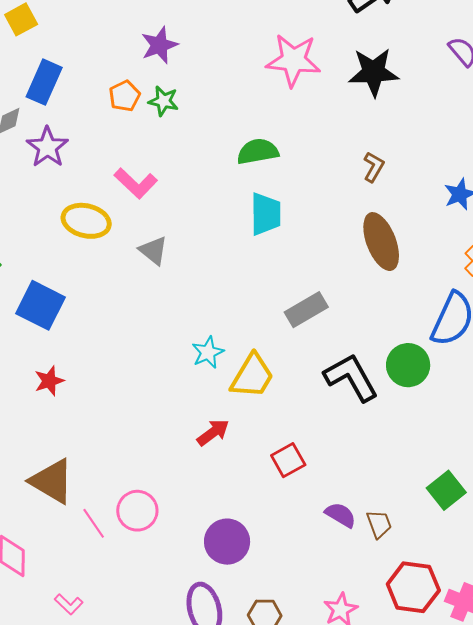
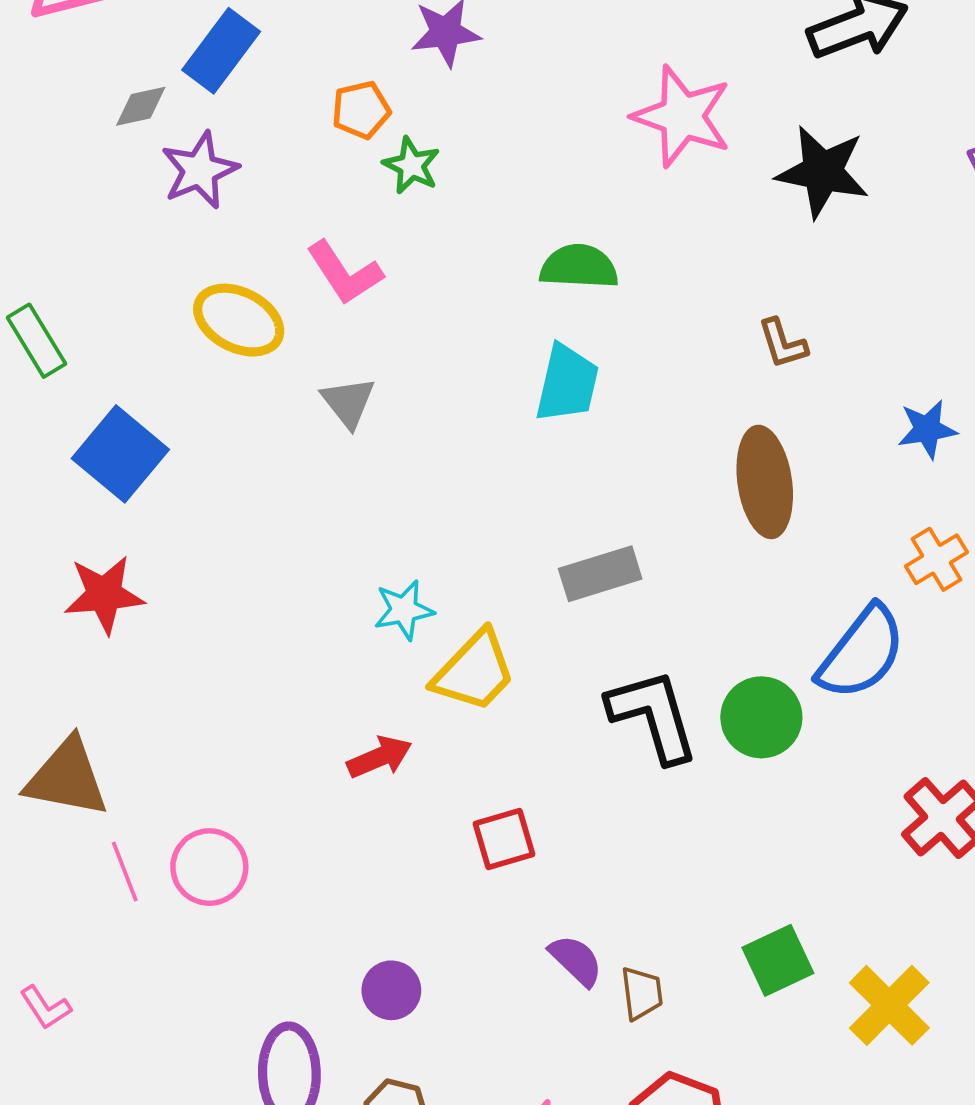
green star: (164, 101) -> (412, 166), moved
brown L-shape: (374, 167) -> (783, 344), turned 120
red star: (49, 381) -> (104, 594), size x1.4
brown triangle: (52, 481) -> (67, 778), turned -33
purple circle: (227, 542) -> (391, 990), moved, size x0.7

